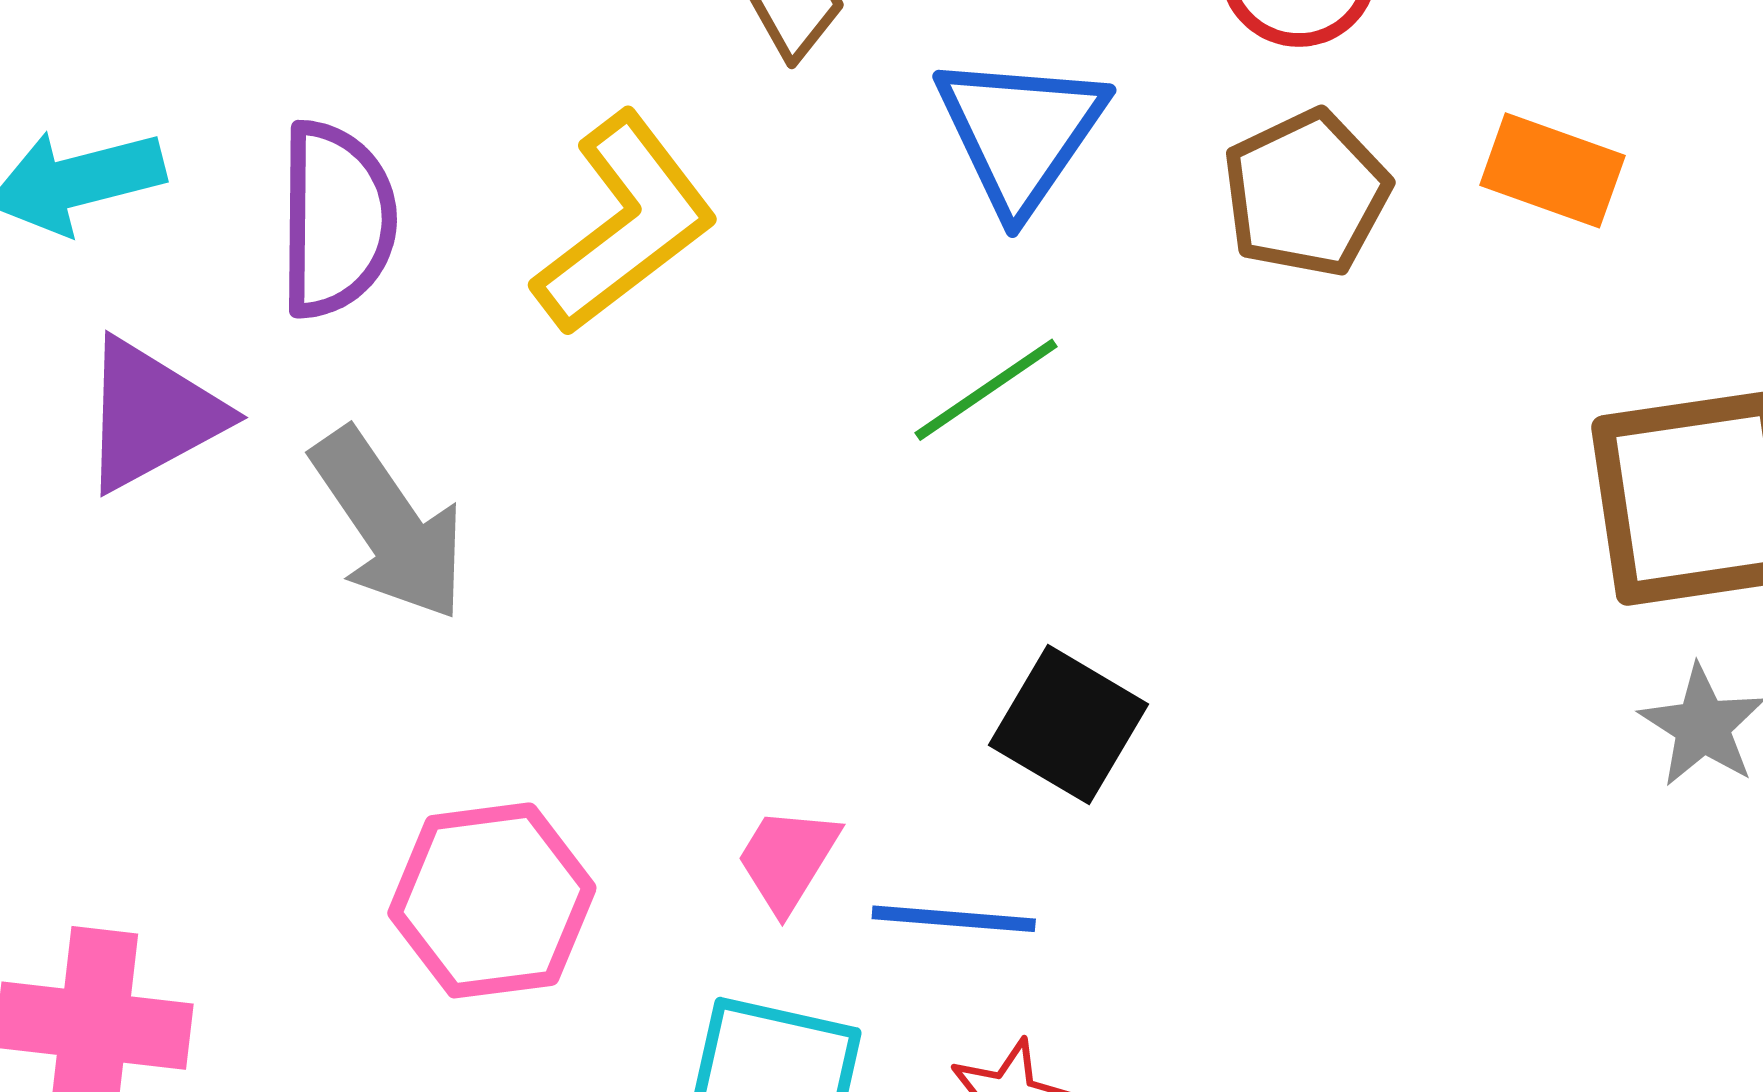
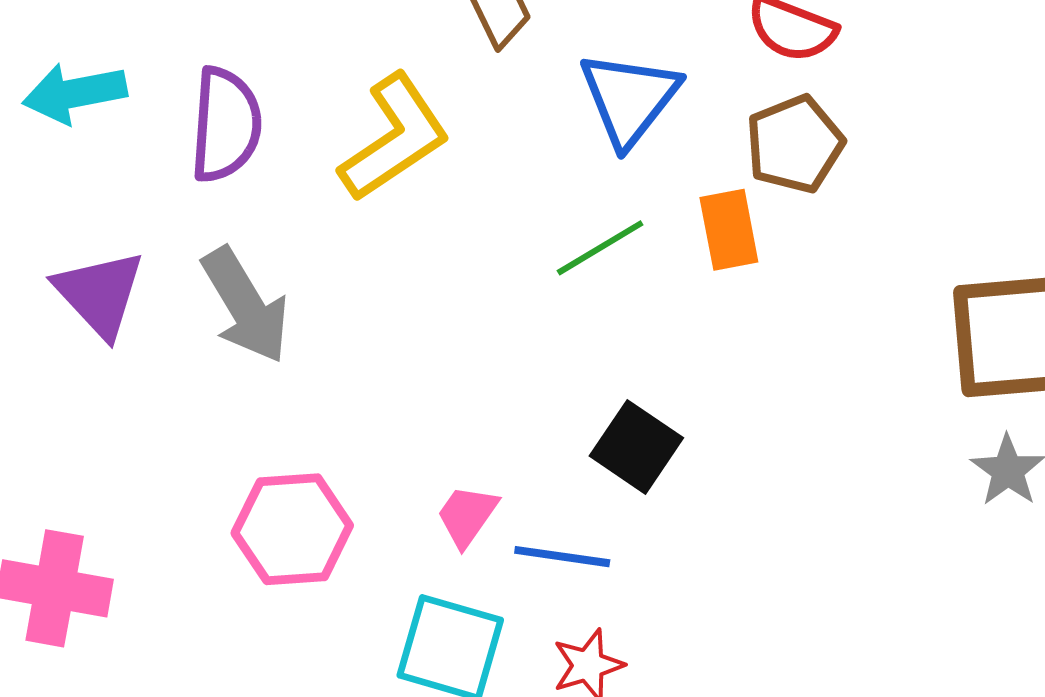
orange rectangle: (1552, 170) -> (729, 230), moved, turned 56
purple triangle: (151, 415) -> (100, 294), moved, turned -48

